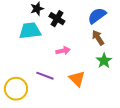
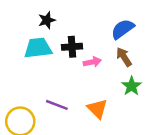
black cross: (57, 19) -> (72, 47), moved, turned -35
pink arrow: (63, 51) -> (92, 62), moved

